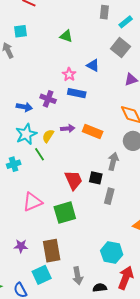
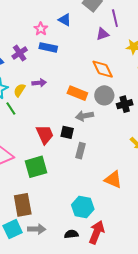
purple cross: (48, 99) -> (20, 53), turned 35
orange rectangle: (93, 132) -> (77, 93), moved
gray arrow: (113, 161) -> (85, 116), turned -114
gray arrow: (78, 276) -> (37, 229), moved, turned -78
black semicircle: (100, 288) -> (71, 234), moved

